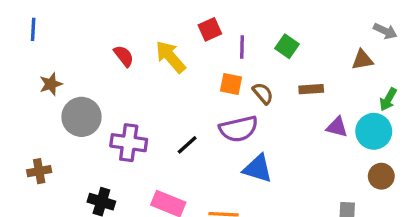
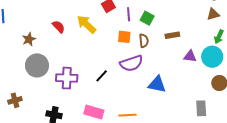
green square: (287, 46) -> (147, 18), moved
brown triangle: (362, 60) -> (213, 14), moved
brown star: (51, 84) -> (29, 39), moved
brown semicircle: (263, 93) -> (144, 41), turned 40
blue triangle: (258, 169) -> (157, 84), moved

